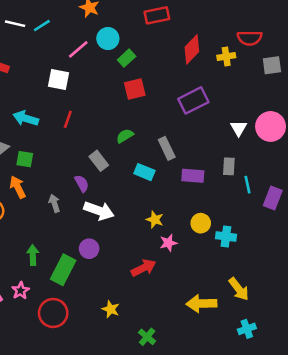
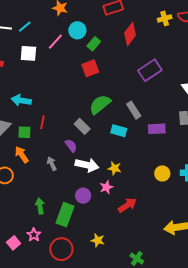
red diamond: (192, 49) -> (130, 34), moved
yellow cross: (226, 57) -> (165, 18), moved
white square: (58, 80) -> (28, 53), moved
red square: (135, 89) -> (90, 68), moved
red line: (68, 119) -> (42, 122), moved
green semicircle: (125, 136) -> (100, 104), size x1.6
yellow star: (155, 220) -> (115, 168), moved
yellow circle: (201, 223) -> (162, 173), moved
pink star: (168, 243) -> (106, 187), moved
yellow star: (111, 309) -> (98, 240), moved

